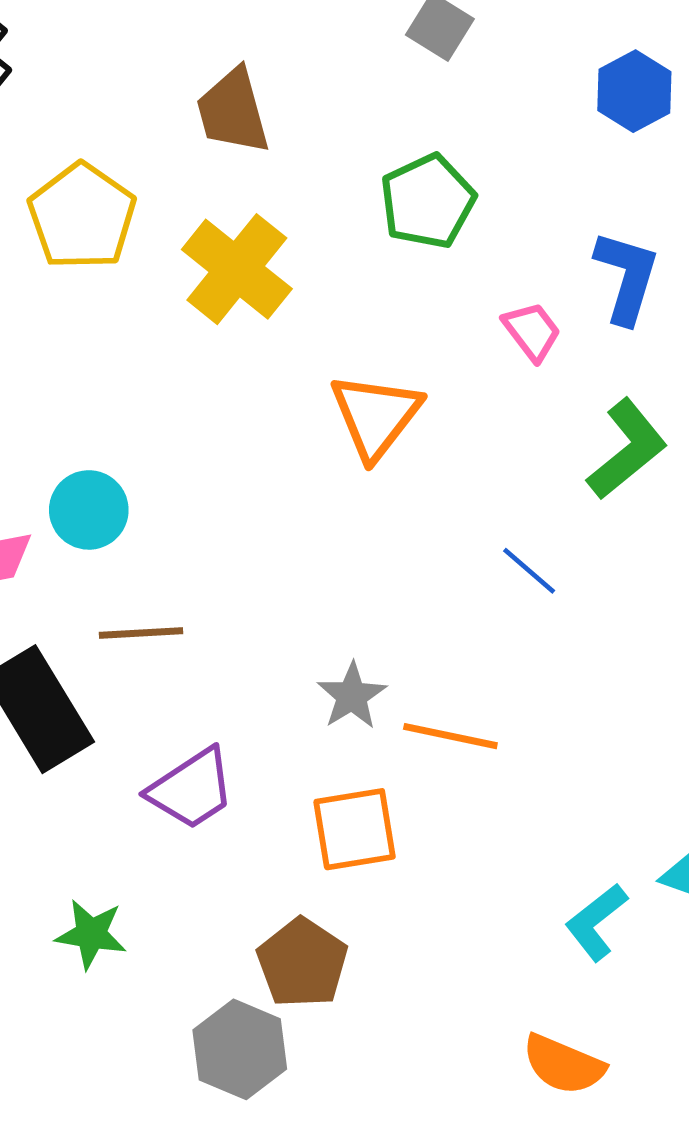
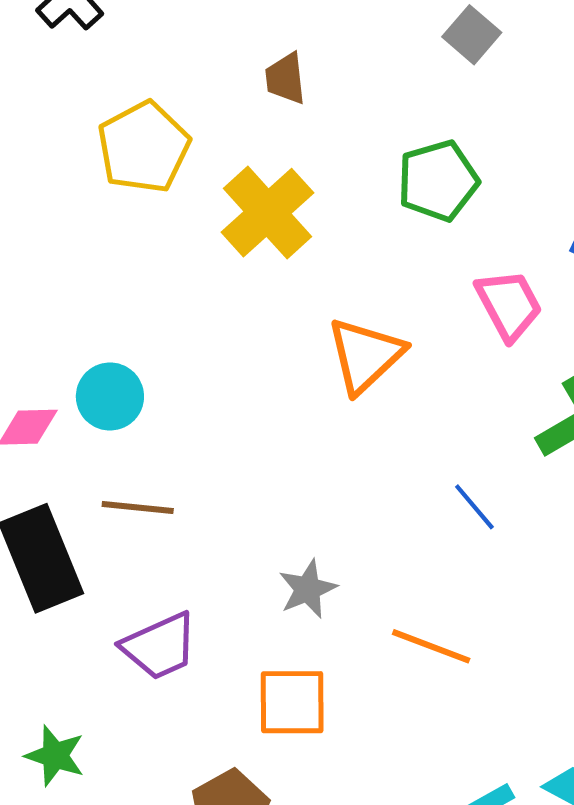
brown trapezoid: (233, 111) -> (285, 78), size x0.7
pink trapezoid: (532, 331) -> (509, 305), size x1.4
orange line: (450, 736) -> (431, 646), moved

